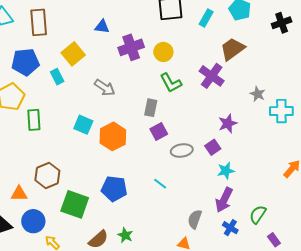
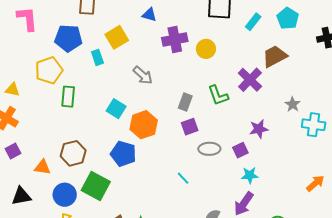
green L-shape: (171, 83) -> (218, 95), moved
blue pentagon: (114, 189) -> (123, 154), moved
blue circle: (33, 221) -> (65, 195), moved

